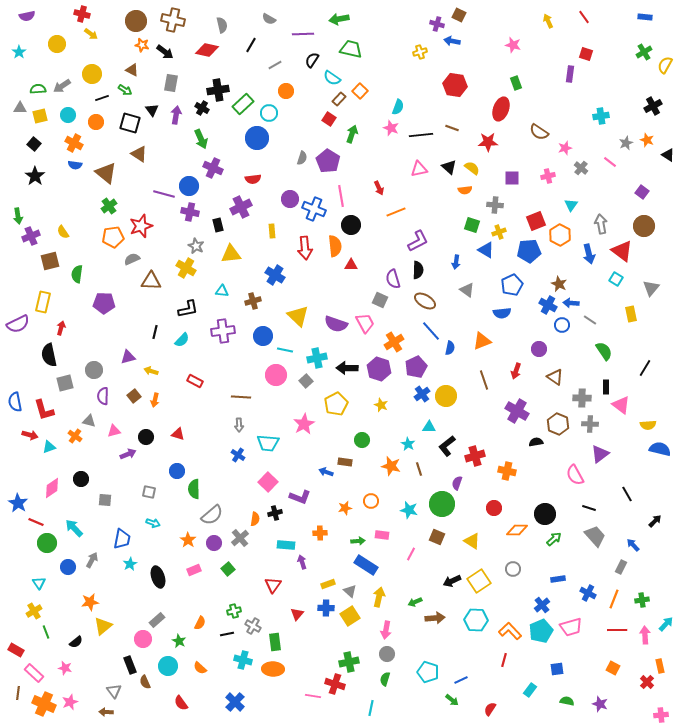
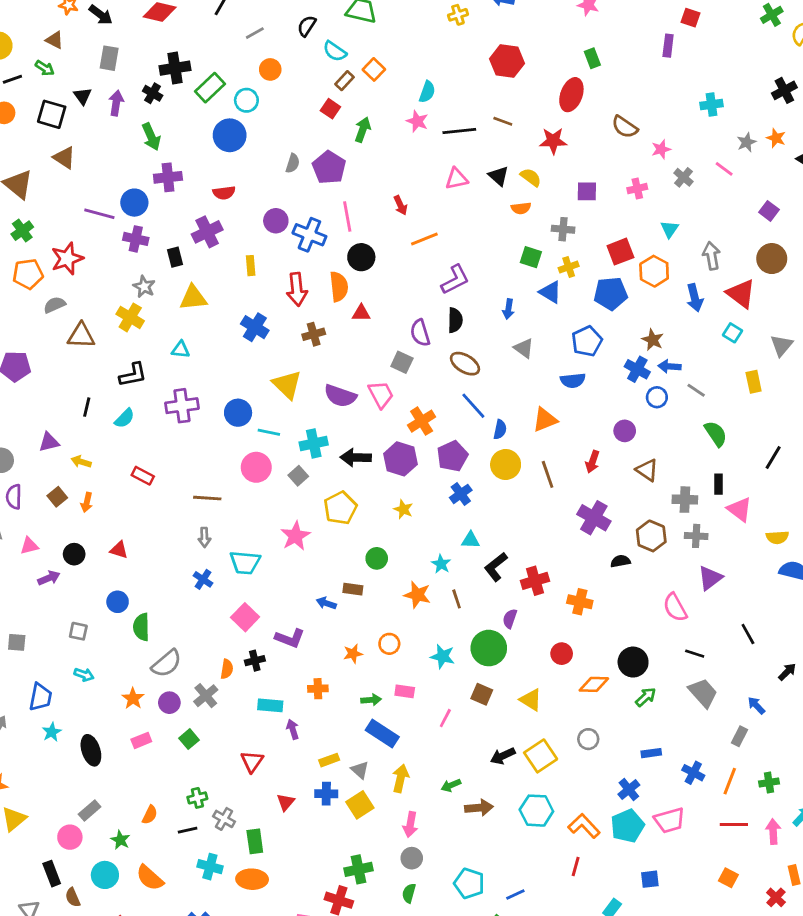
purple cross: (213, 168) -> (168, 177), turned -30
brown cross: (253, 301) -> (314, 334), moved
yellow circle: (446, 396) -> (506, 465), moved
orange semicircle: (200, 668) -> (150, 878), size x1.5

